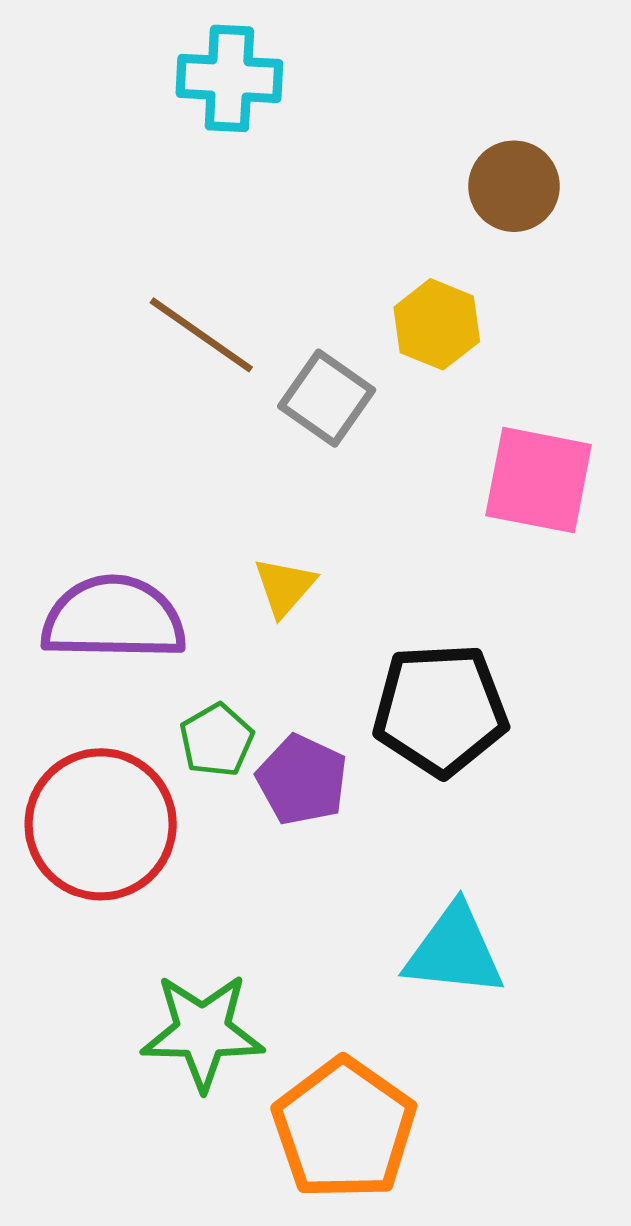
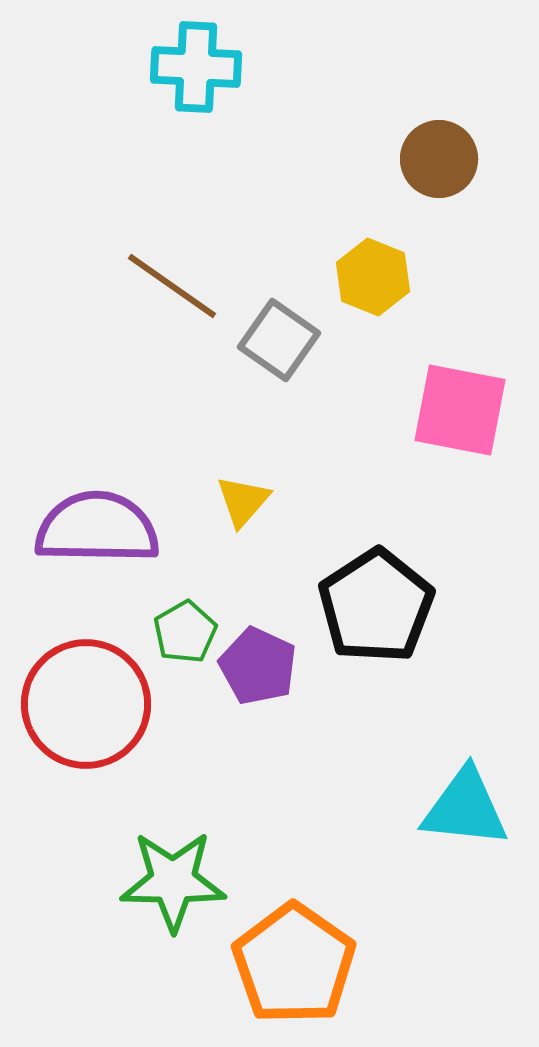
black pentagon: (440, 710) -> (376, 606), turned -30
cyan triangle: (454, 951) -> (465, 808), moved

